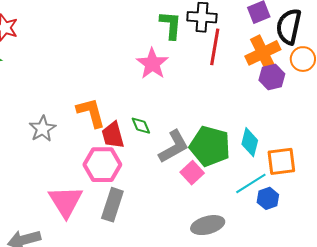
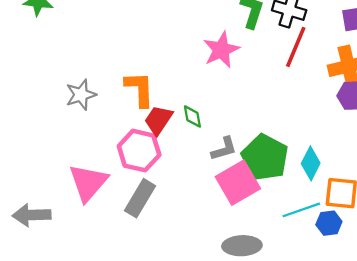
red trapezoid: (113, 135) -> (158, 120), turned 36
gray L-shape: (174, 147) -> (224, 149), size x0.7
pink square: (192, 173) -> (238, 183), size x1.6
blue hexagon: (268, 198) -> (329, 223), moved

